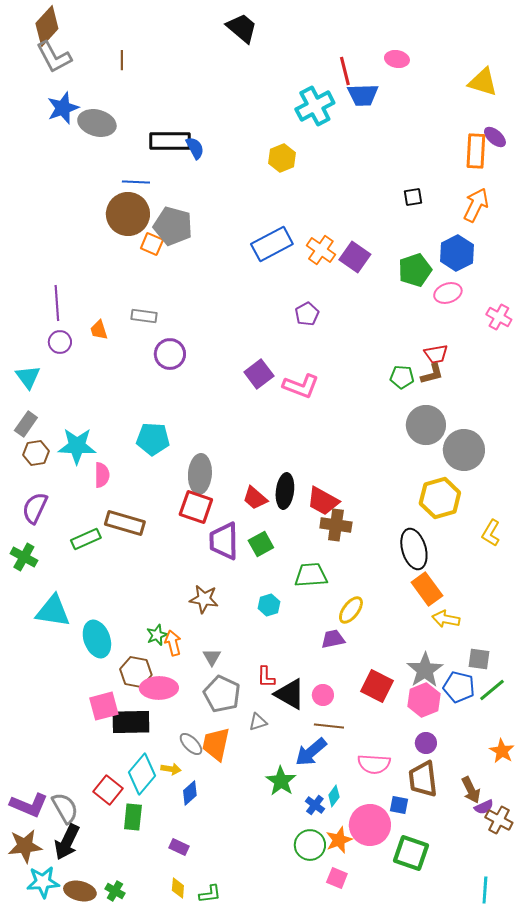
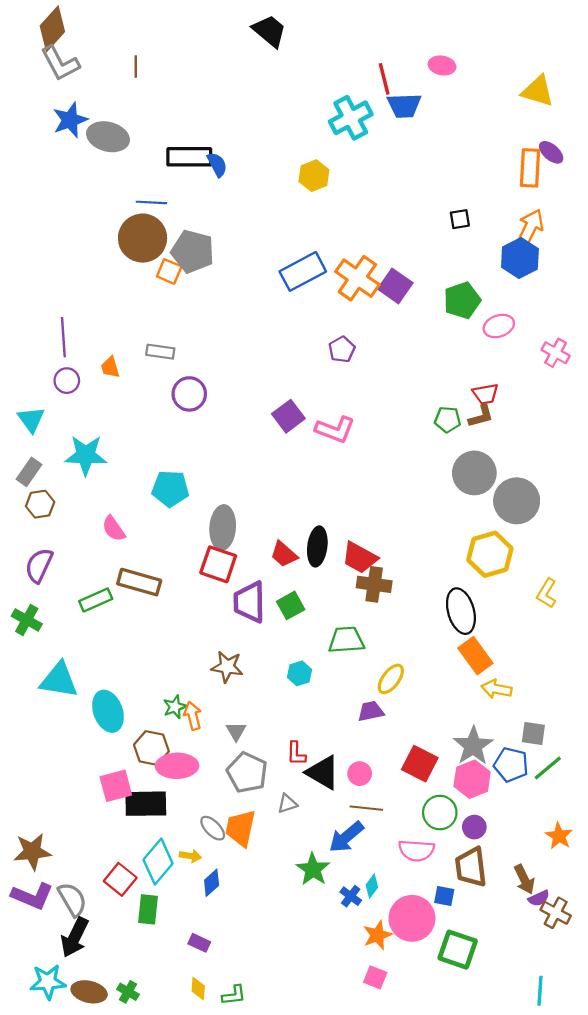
orange cross: (321, 250) -> (357, 278), size x1.4
blue hexagon: (457, 253) -> (520, 258), moved
cyan star: (77, 446) -> (86, 455), moved
pink semicircle: (102, 475) -> (114, 529), turned 145
green circle: (310, 845) -> (440, 813), moved
brown star: (25, 846) -> (32, 852), moved

